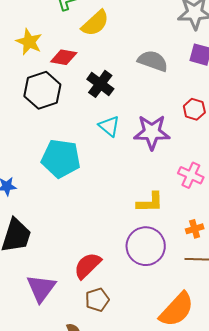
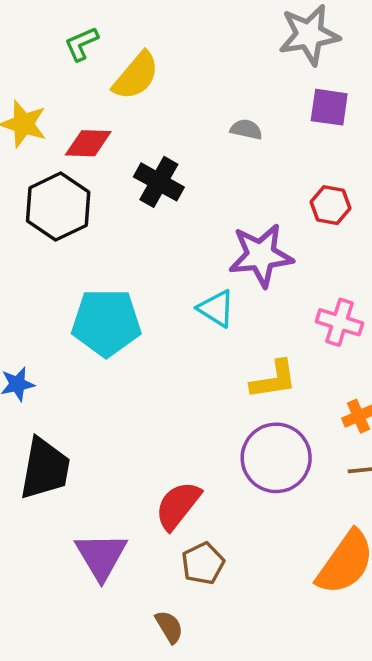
gray semicircle: (153, 61) -> (246, 129), size x0.6
cyan triangle: (109, 126) -> (216, 308), moved

